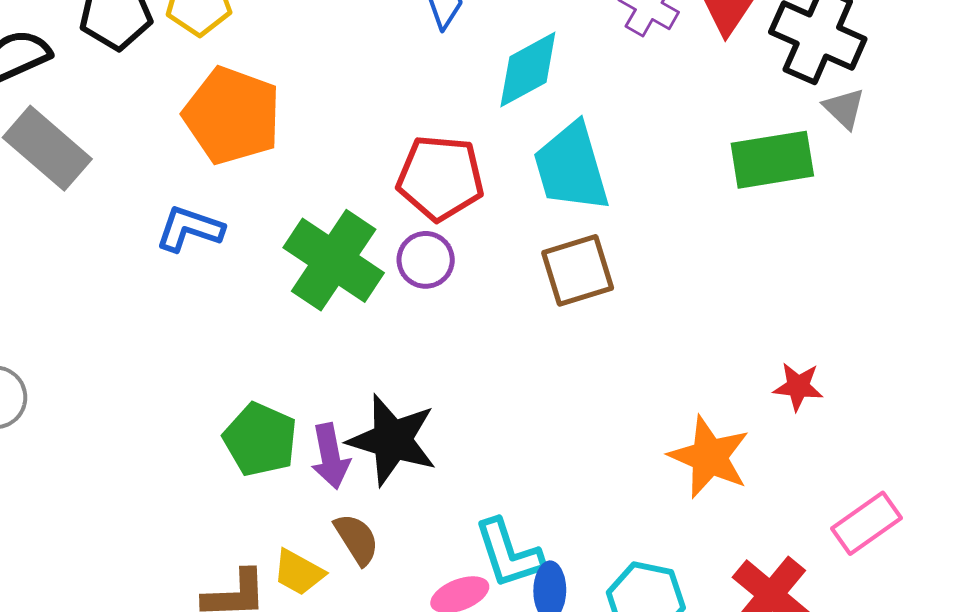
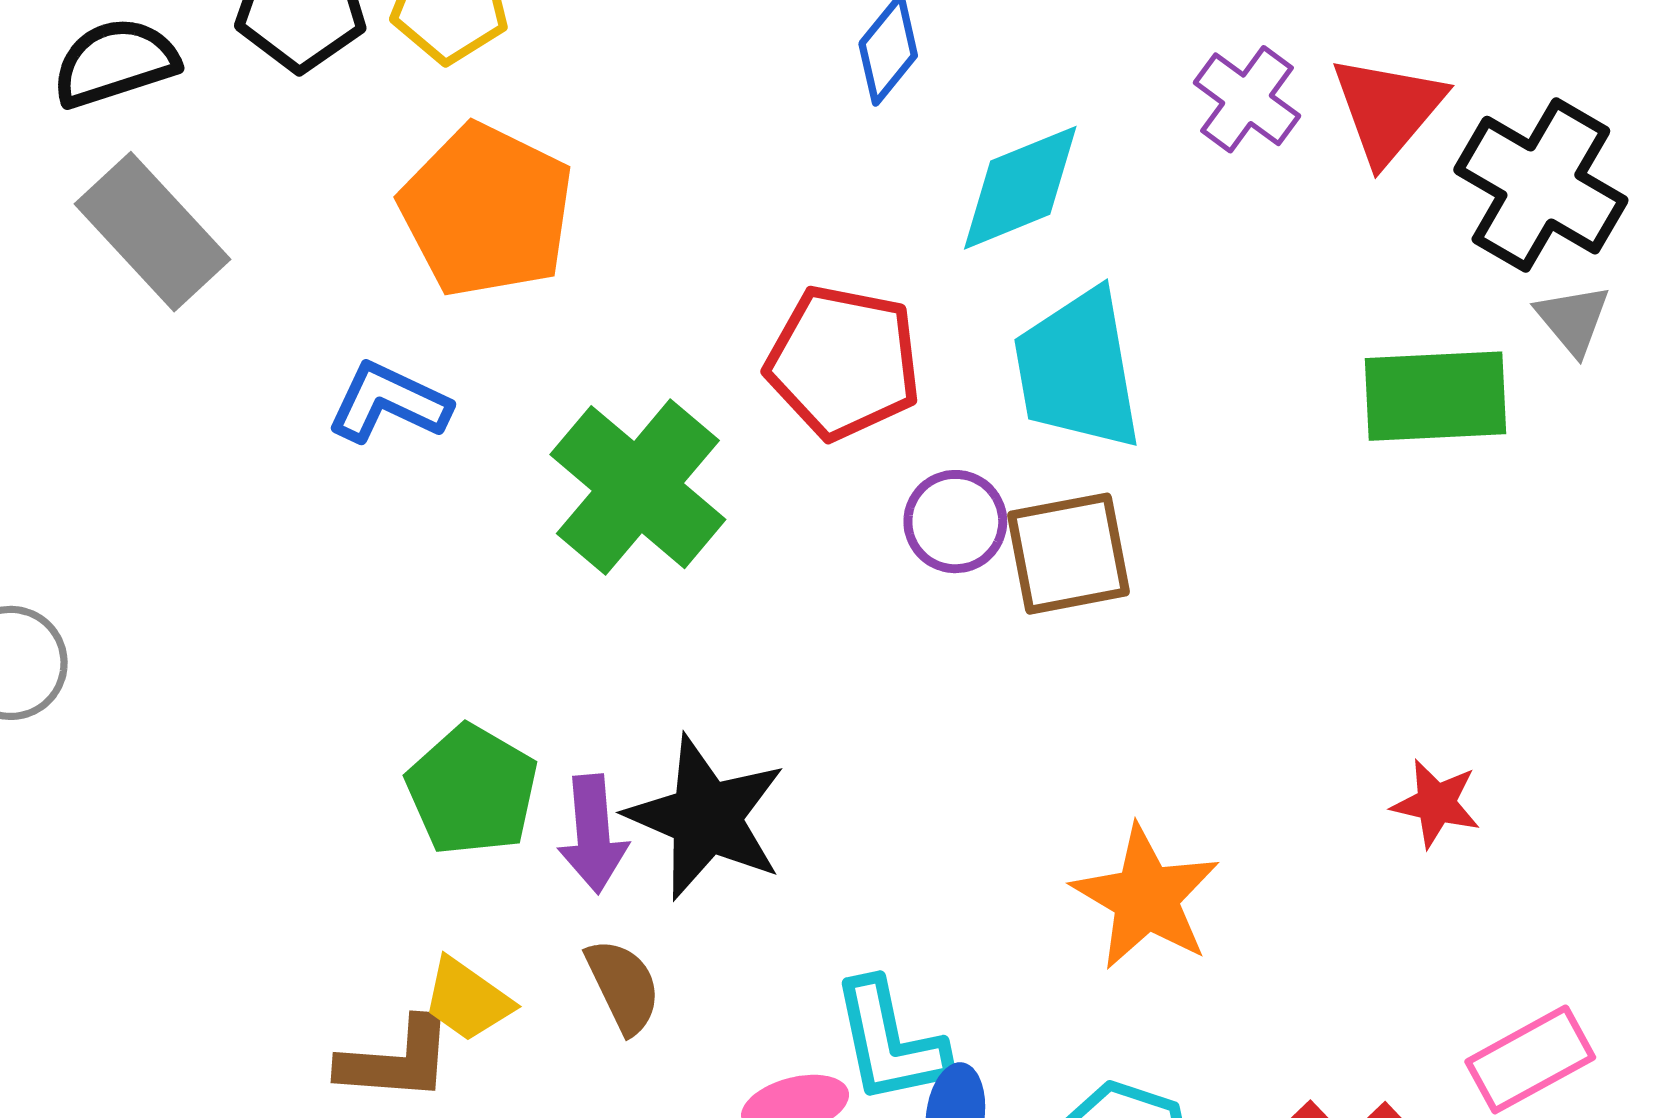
purple circle: (426, 260) -> (955, 522), moved
orange star: (709, 457) -> (1146, 898), moved
yellow trapezoid: (299, 572) -> (467, 1000), moved

